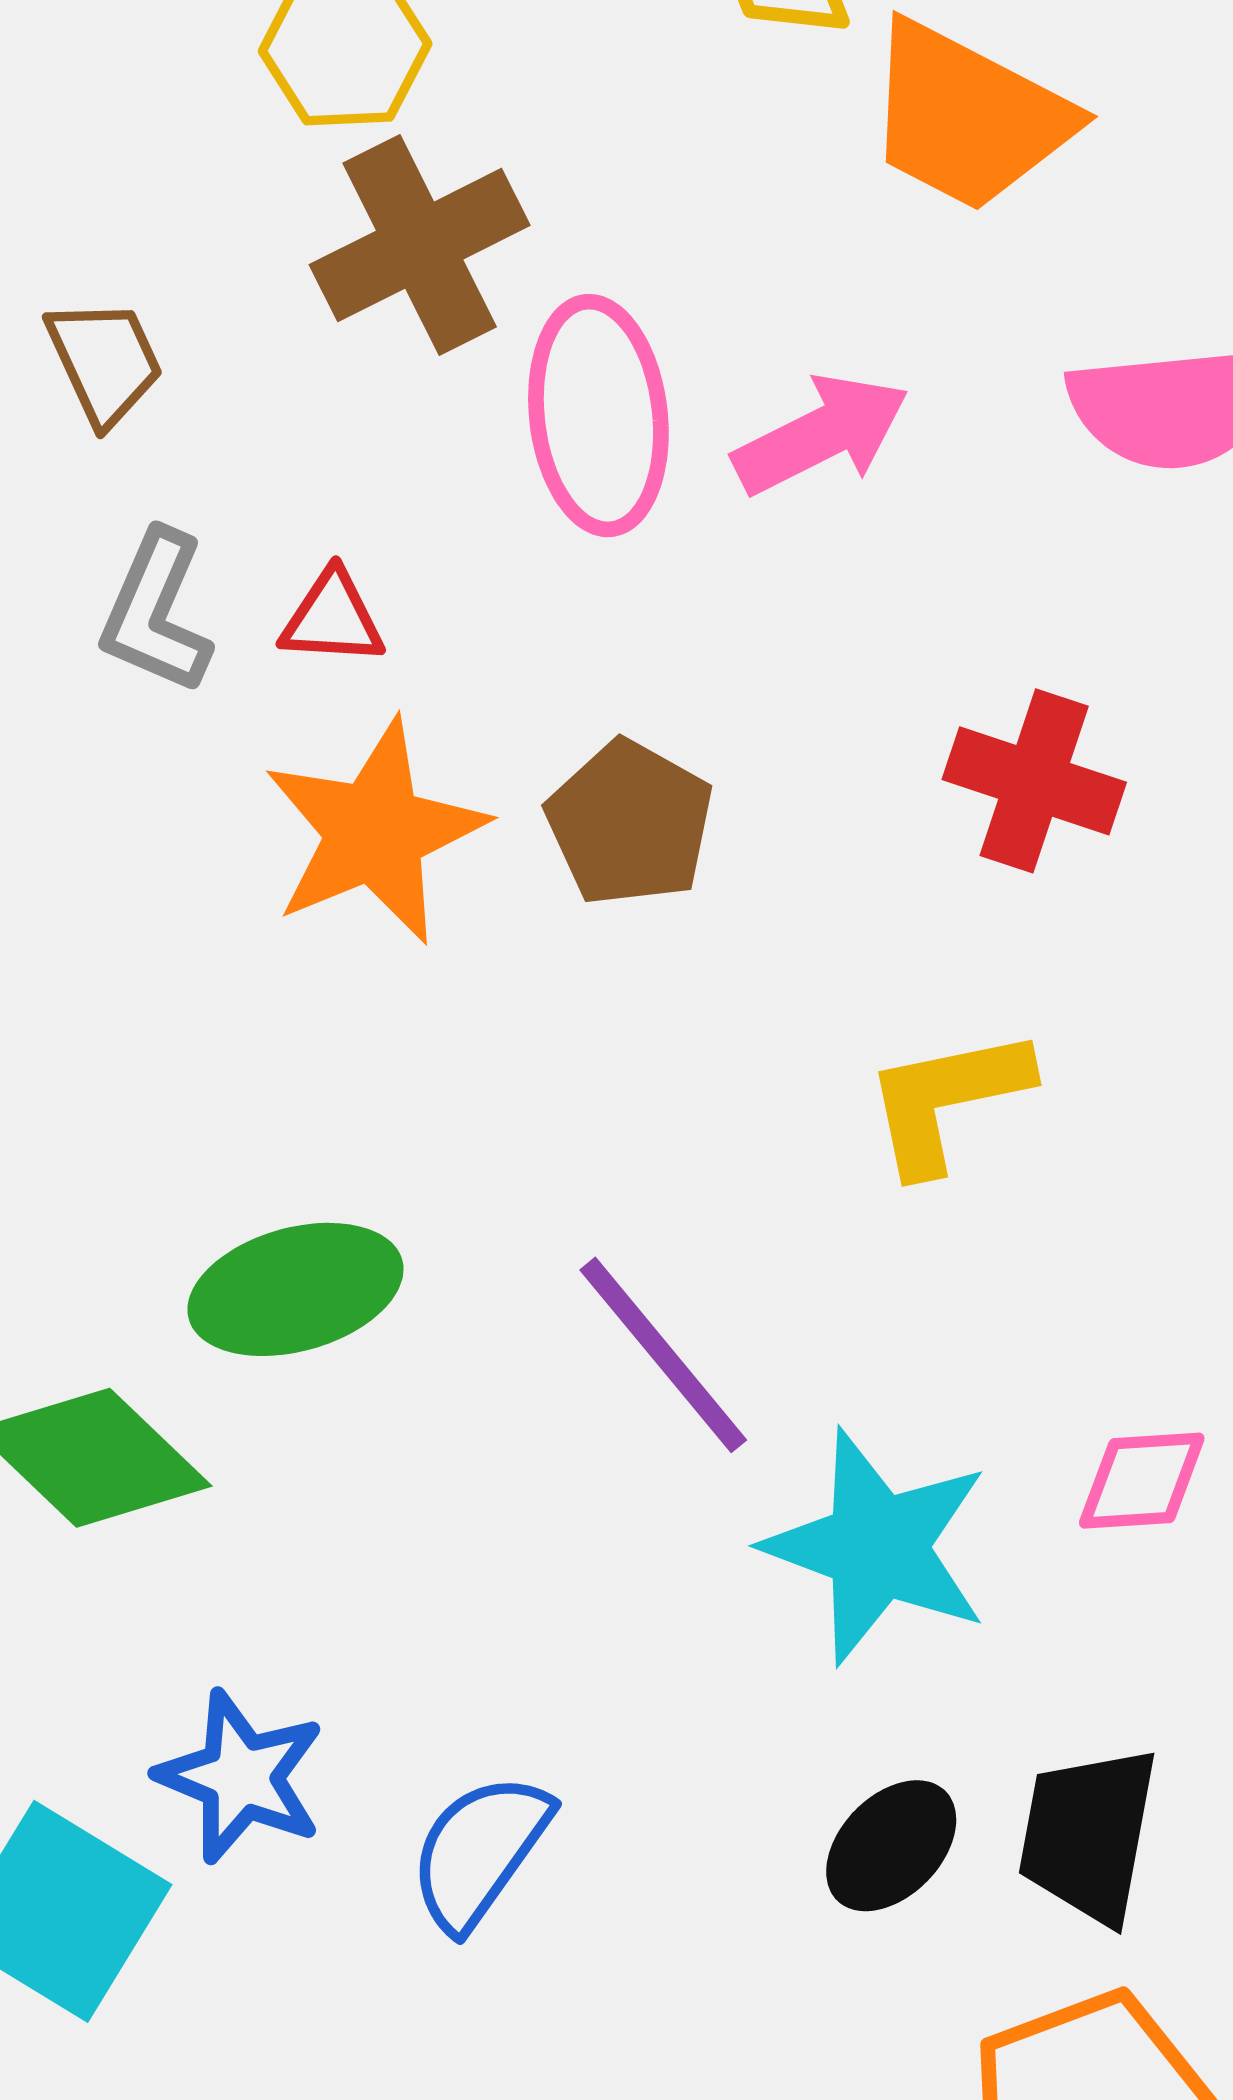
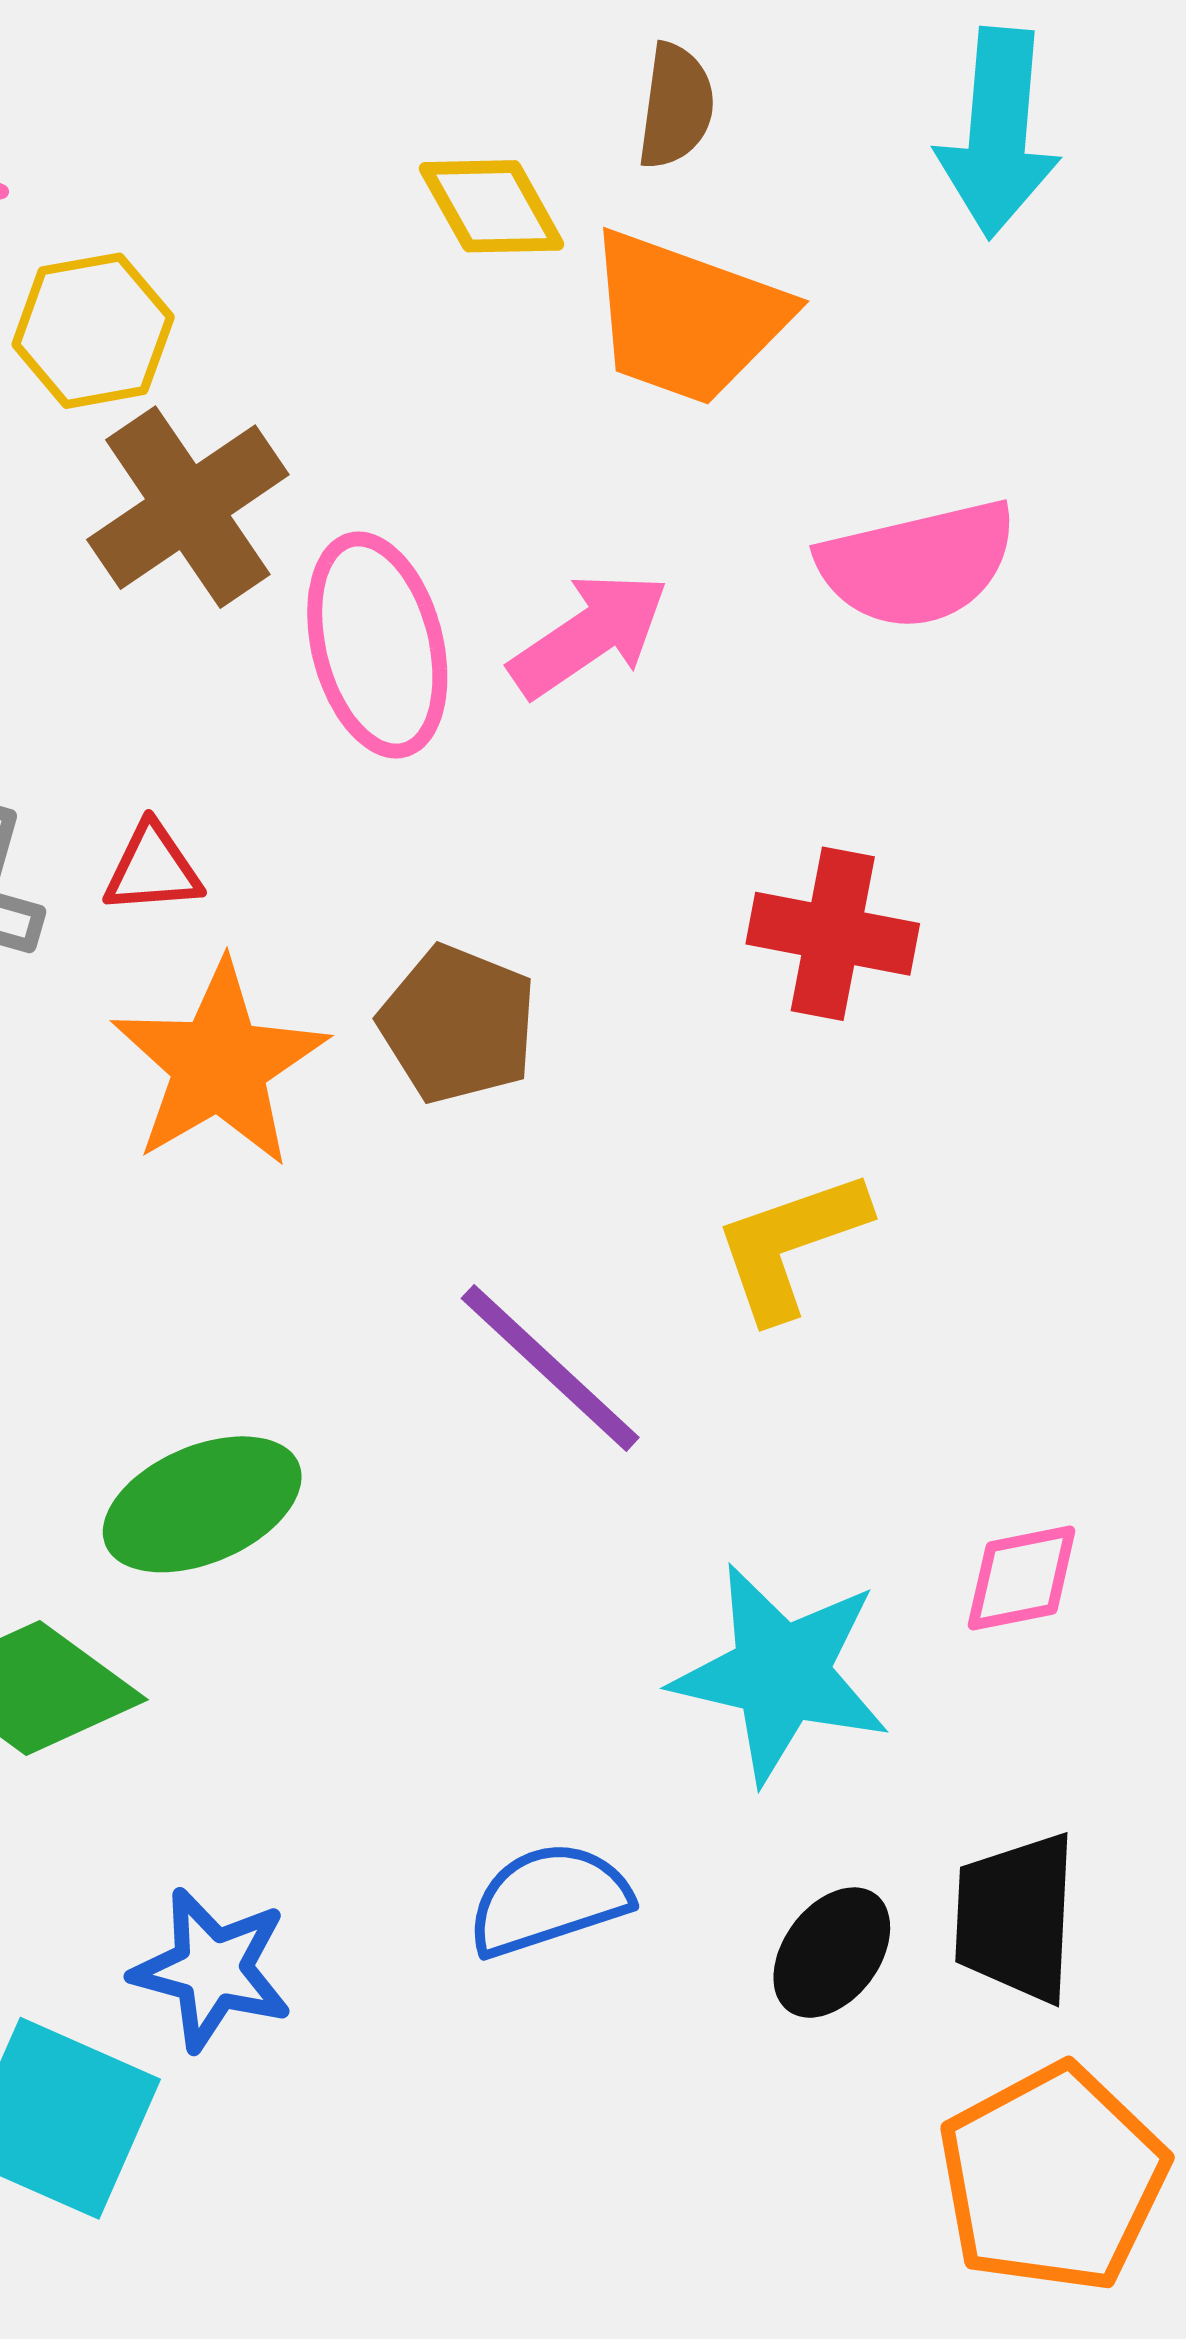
purple line: (663, 1355) -> (550, 1368), moved
blue semicircle: (480, 1851) -> (549, 1899), moved, turned 44

